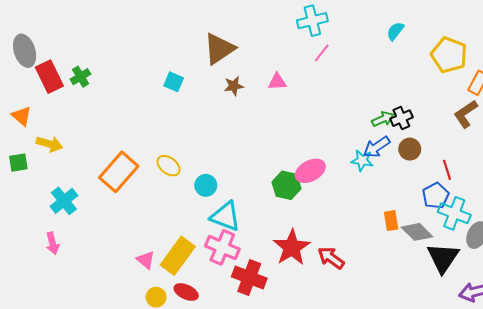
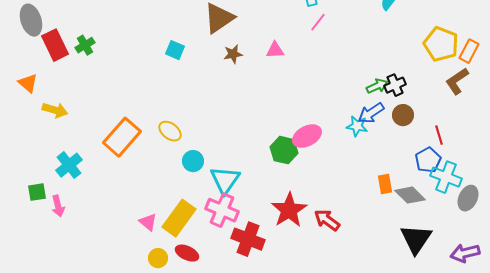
yellow pentagon: (449, 55) -> (441, 44), moved
green square: (18, 163) -> (37, 192), moved
cyan circle: (206, 185) -> (193, 161), moved
cyan triangle: (225, 216) -> (225, 180), turned 44
black triangle: (443, 258) -> (416, 239), moved

